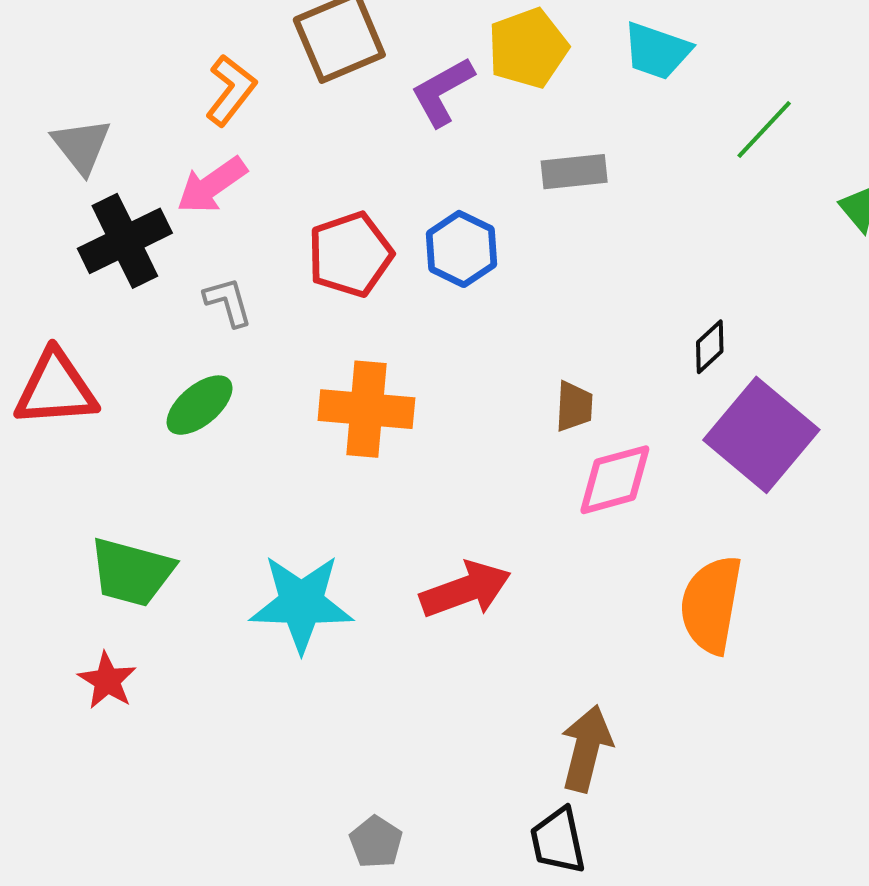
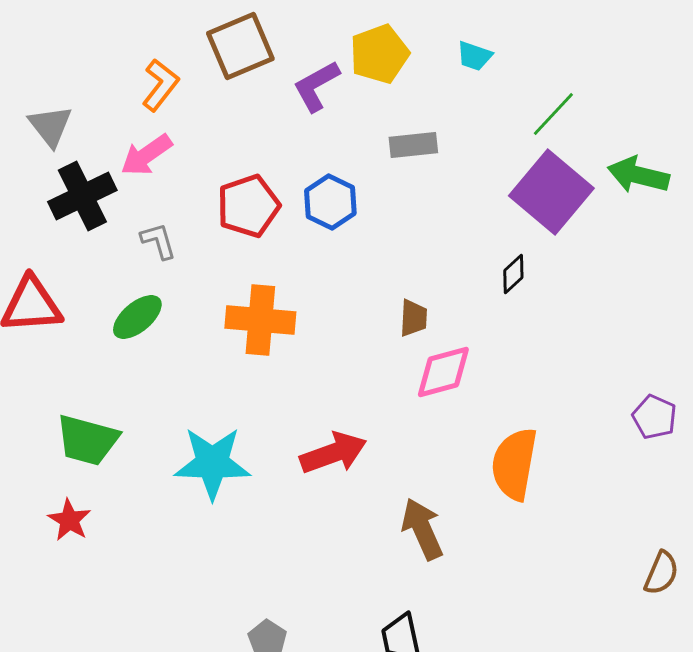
cyan trapezoid: (657, 51) -> (474, 56), size x0.7
purple square: (761, 435) -> (551, 192), moved
brown arrow: (586, 748) -> (422, 529), moved, turned -38

